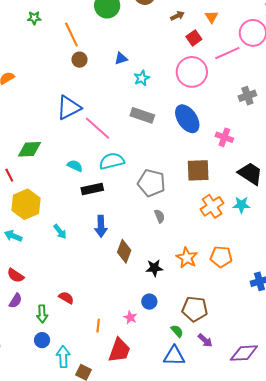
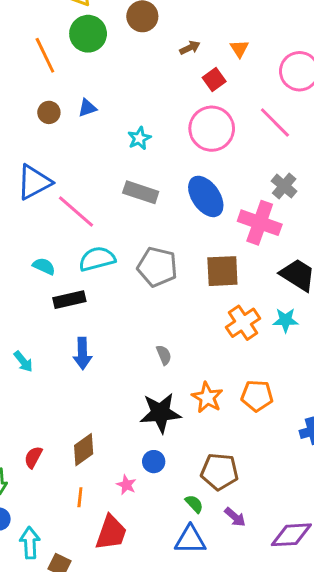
orange line: (71, 34) -> (45, 55), moved
pink line: (227, 53) -> (275, 122), moved, turned 70
blue triangle: (121, 58) -> (87, 108), moved
gray cross: (247, 96) -> (284, 186), moved, turned -30
pink cross: (224, 137) -> (260, 223), size x1.6
gray pentagon: (151, 183) -> (157, 267), moved
gray semicircle: (160, 216) -> (164, 355), moved
brown diamond: (124, 251) -> (84, 450), moved, turned 35
black star: (154, 268) -> (160, 413), size x1.6
red semicircle: (66, 298) -> (33, 457), turned -91

